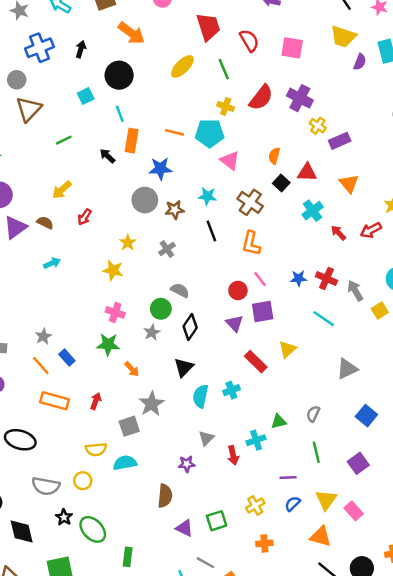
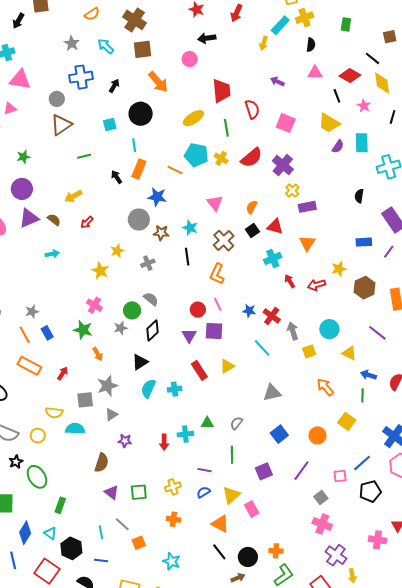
cyan pentagon: (210, 133) -> (196, 155), moved
gray triangle: (206, 438) -> (111, 415), moved

